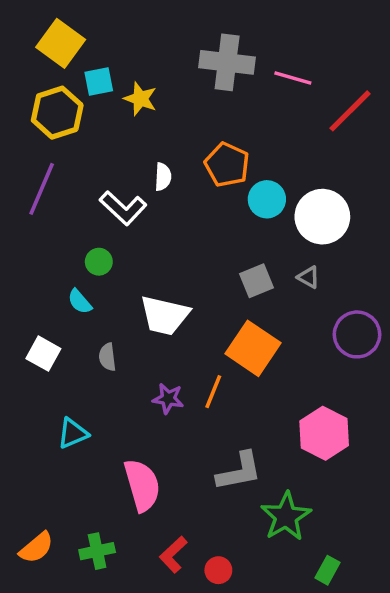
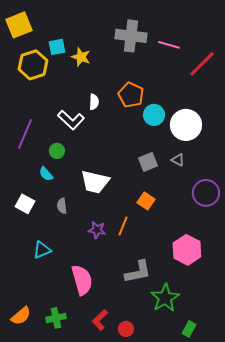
yellow square: (61, 43) -> (19, 25), moved, turned 32
purple line: (42, 189) -> (25, 134), moved
orange square: (253, 348) -> (146, 201), size x0.6

